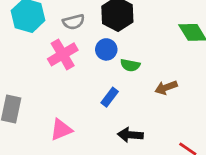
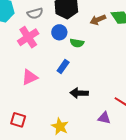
brown arrow: (166, 87) -> (98, 20), moved
pink triangle: (61, 130) -> (30, 77), moved

